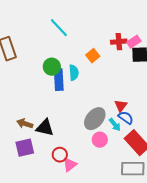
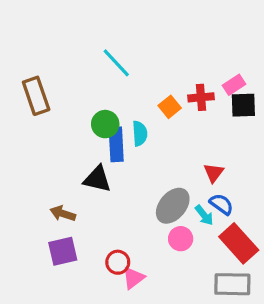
red cross: (119, 42) -> (201, 97), moved
red triangle: (121, 106) -> (214, 173), moved
black triangle: (45, 128) -> (97, 179), moved

